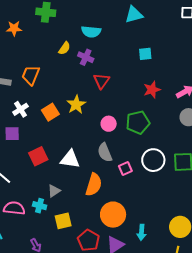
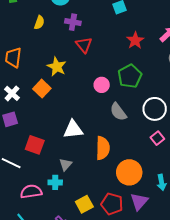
purple cross: (86, 57) -> (73, 22), moved
yellow star: (76, 105) -> (57, 67), moved
gray semicircle: (105, 152) -> (118, 112), moved
red square: (38, 156) -> (35, 145), moved, turned -30
pink square: (125, 168) -> (157, 138), moved
yellow square: (63, 221) -> (84, 204), moved

